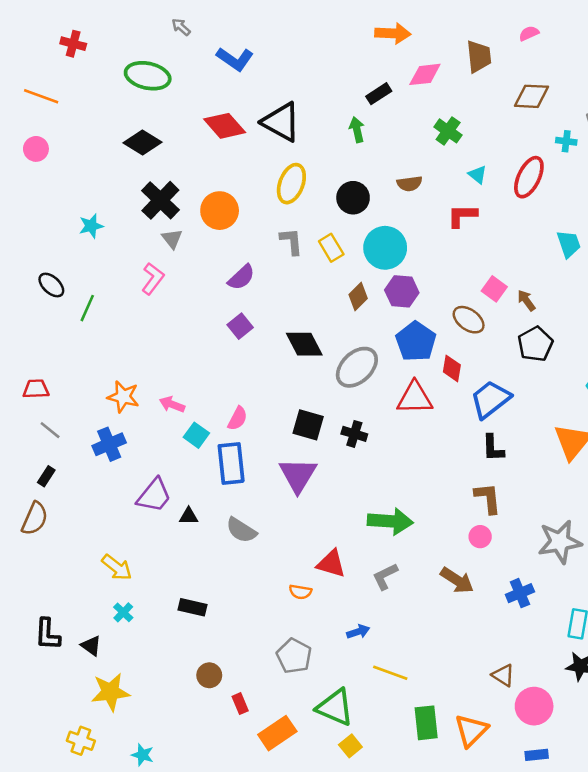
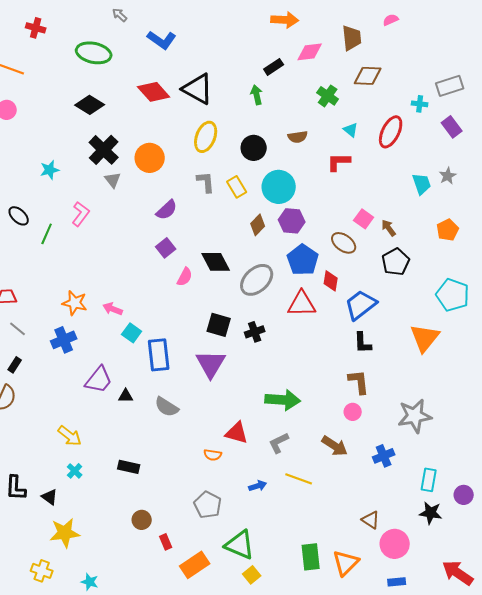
brown diamond: (531, 96) -> (368, 76), moved
pink L-shape: (153, 279) -> (81, 214), moved
pink semicircle: (237, 419) -> (185, 277), moved
black cross: (354, 434) -> (255, 332), turned -36
yellow line: (390, 673) -> (299, 479), moved

